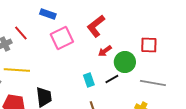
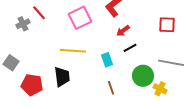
green circle: (125, 62) -> (143, 76), moved
yellow line: (17, 70) -> (73, 51), moved
black line: (112, 79) -> (130, 48), moved

